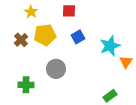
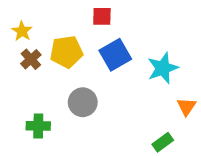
yellow star: (31, 12) -> (22, 31), moved
blue square: (78, 37) -> (115, 55), size x1.5
orange triangle: (126, 62) -> (186, 107), moved

